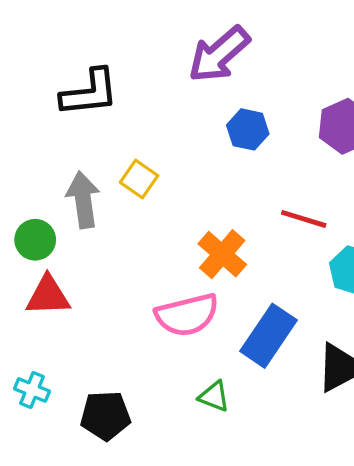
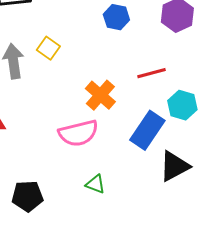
red line: (304, 219) -> (151, 73), turned -32
blue rectangle: (269, 336) -> (147, 130), moved

